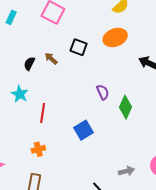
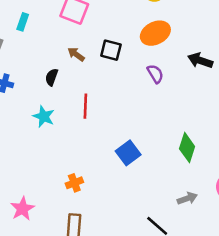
brown arrow: (51, 59) -> (76, 54), moved
purple semicircle: (103, 92) -> (155, 74), moved
green diamond: (125, 107) -> (187, 148), moved
red line: (43, 113) -> (85, 106), moved

